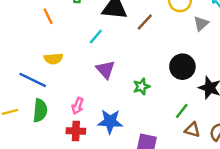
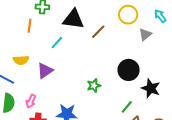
orange line: (48, 16) -> (29, 26), moved, turned 32
purple triangle: (105, 70) -> (45, 71), moved, turned 36
pink arrow: (78, 106) -> (31, 101), moved

